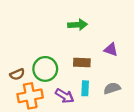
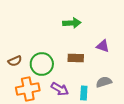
brown semicircle: (17, 74) -> (15, 61), moved
cyan rectangle: (85, 88) -> (84, 93), moved

